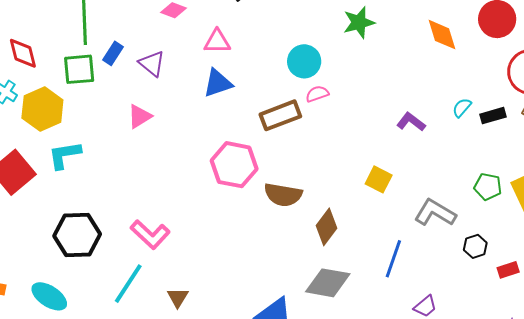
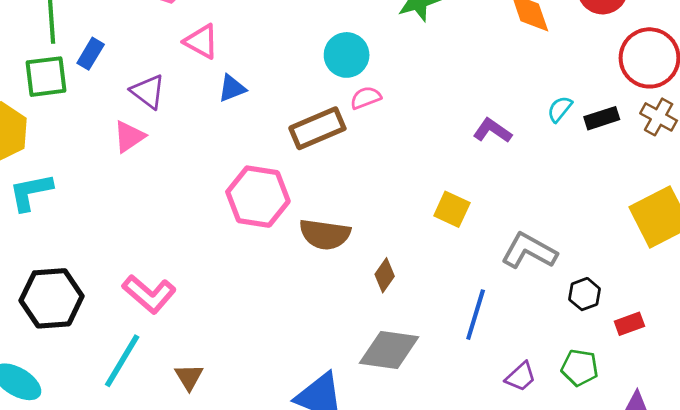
pink triangle: (217, 42) -> (201, 41), moved, turned 32
purple triangle: (152, 64) -> (148, 92), moved
blue triangle: (218, 83) -> (232, 88), size x0.7
green pentagon: (488, 187) -> (580, 368), moved
brown diamond: (327, 227) -> (385, 275), size x0.7

